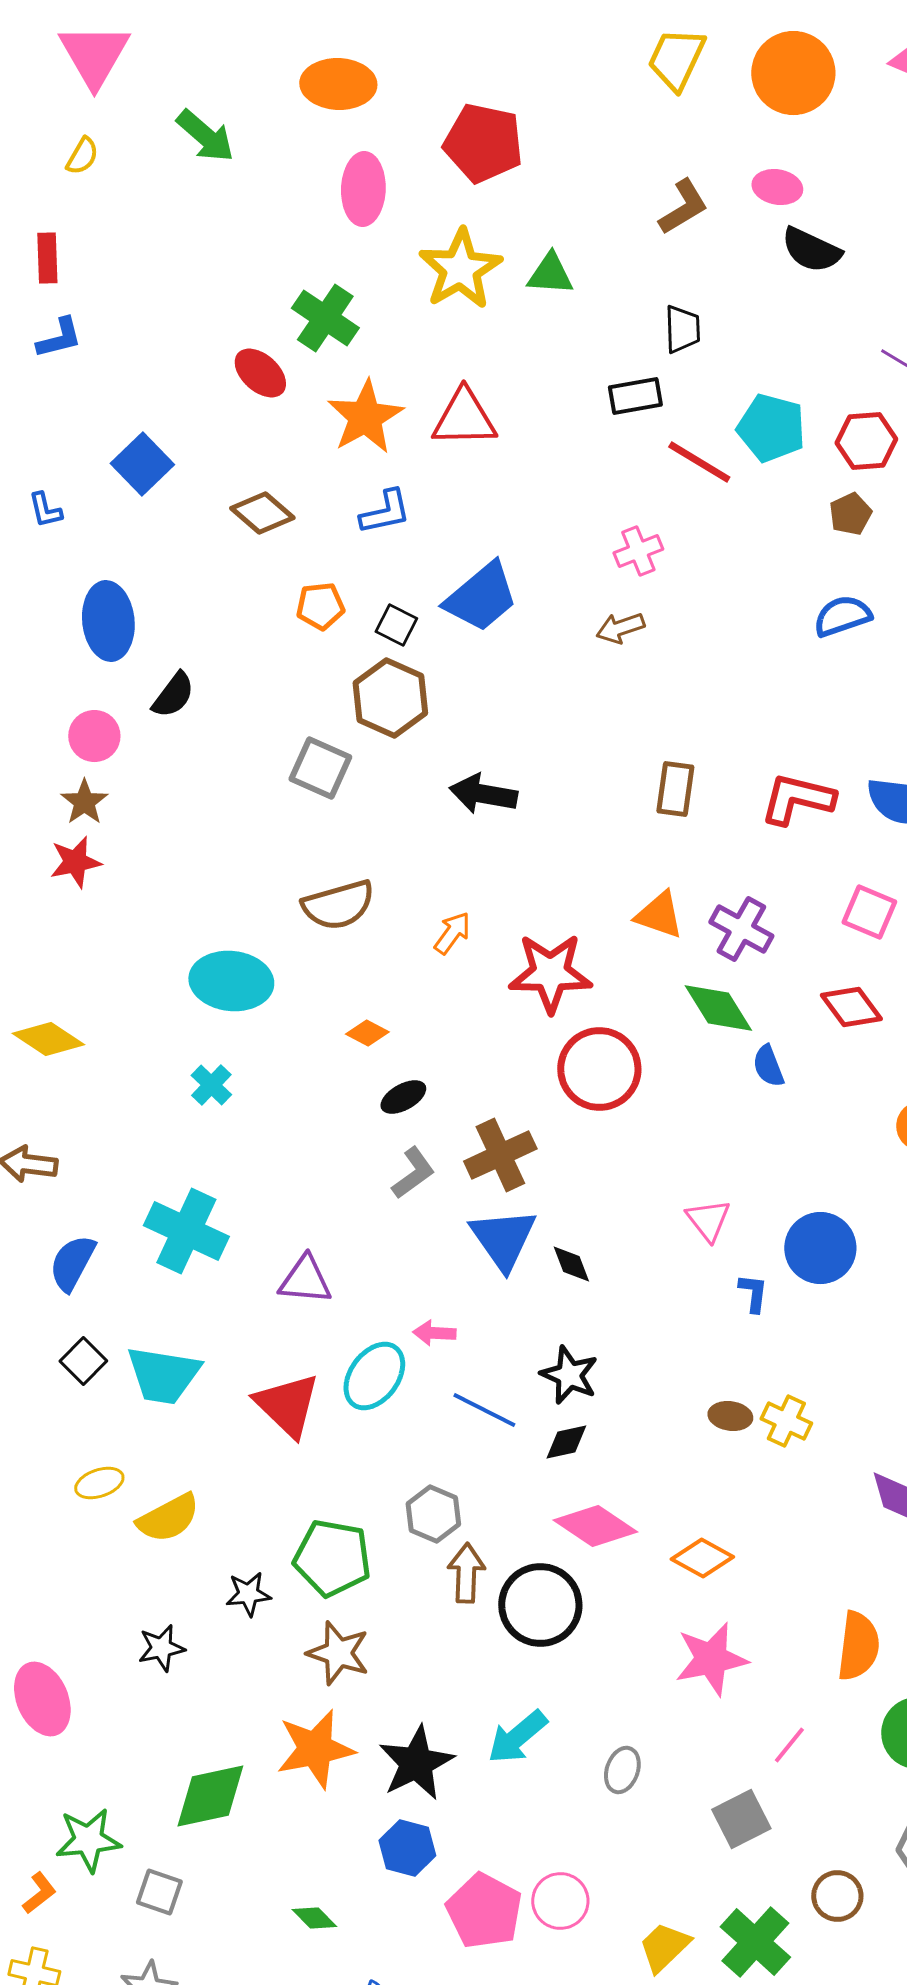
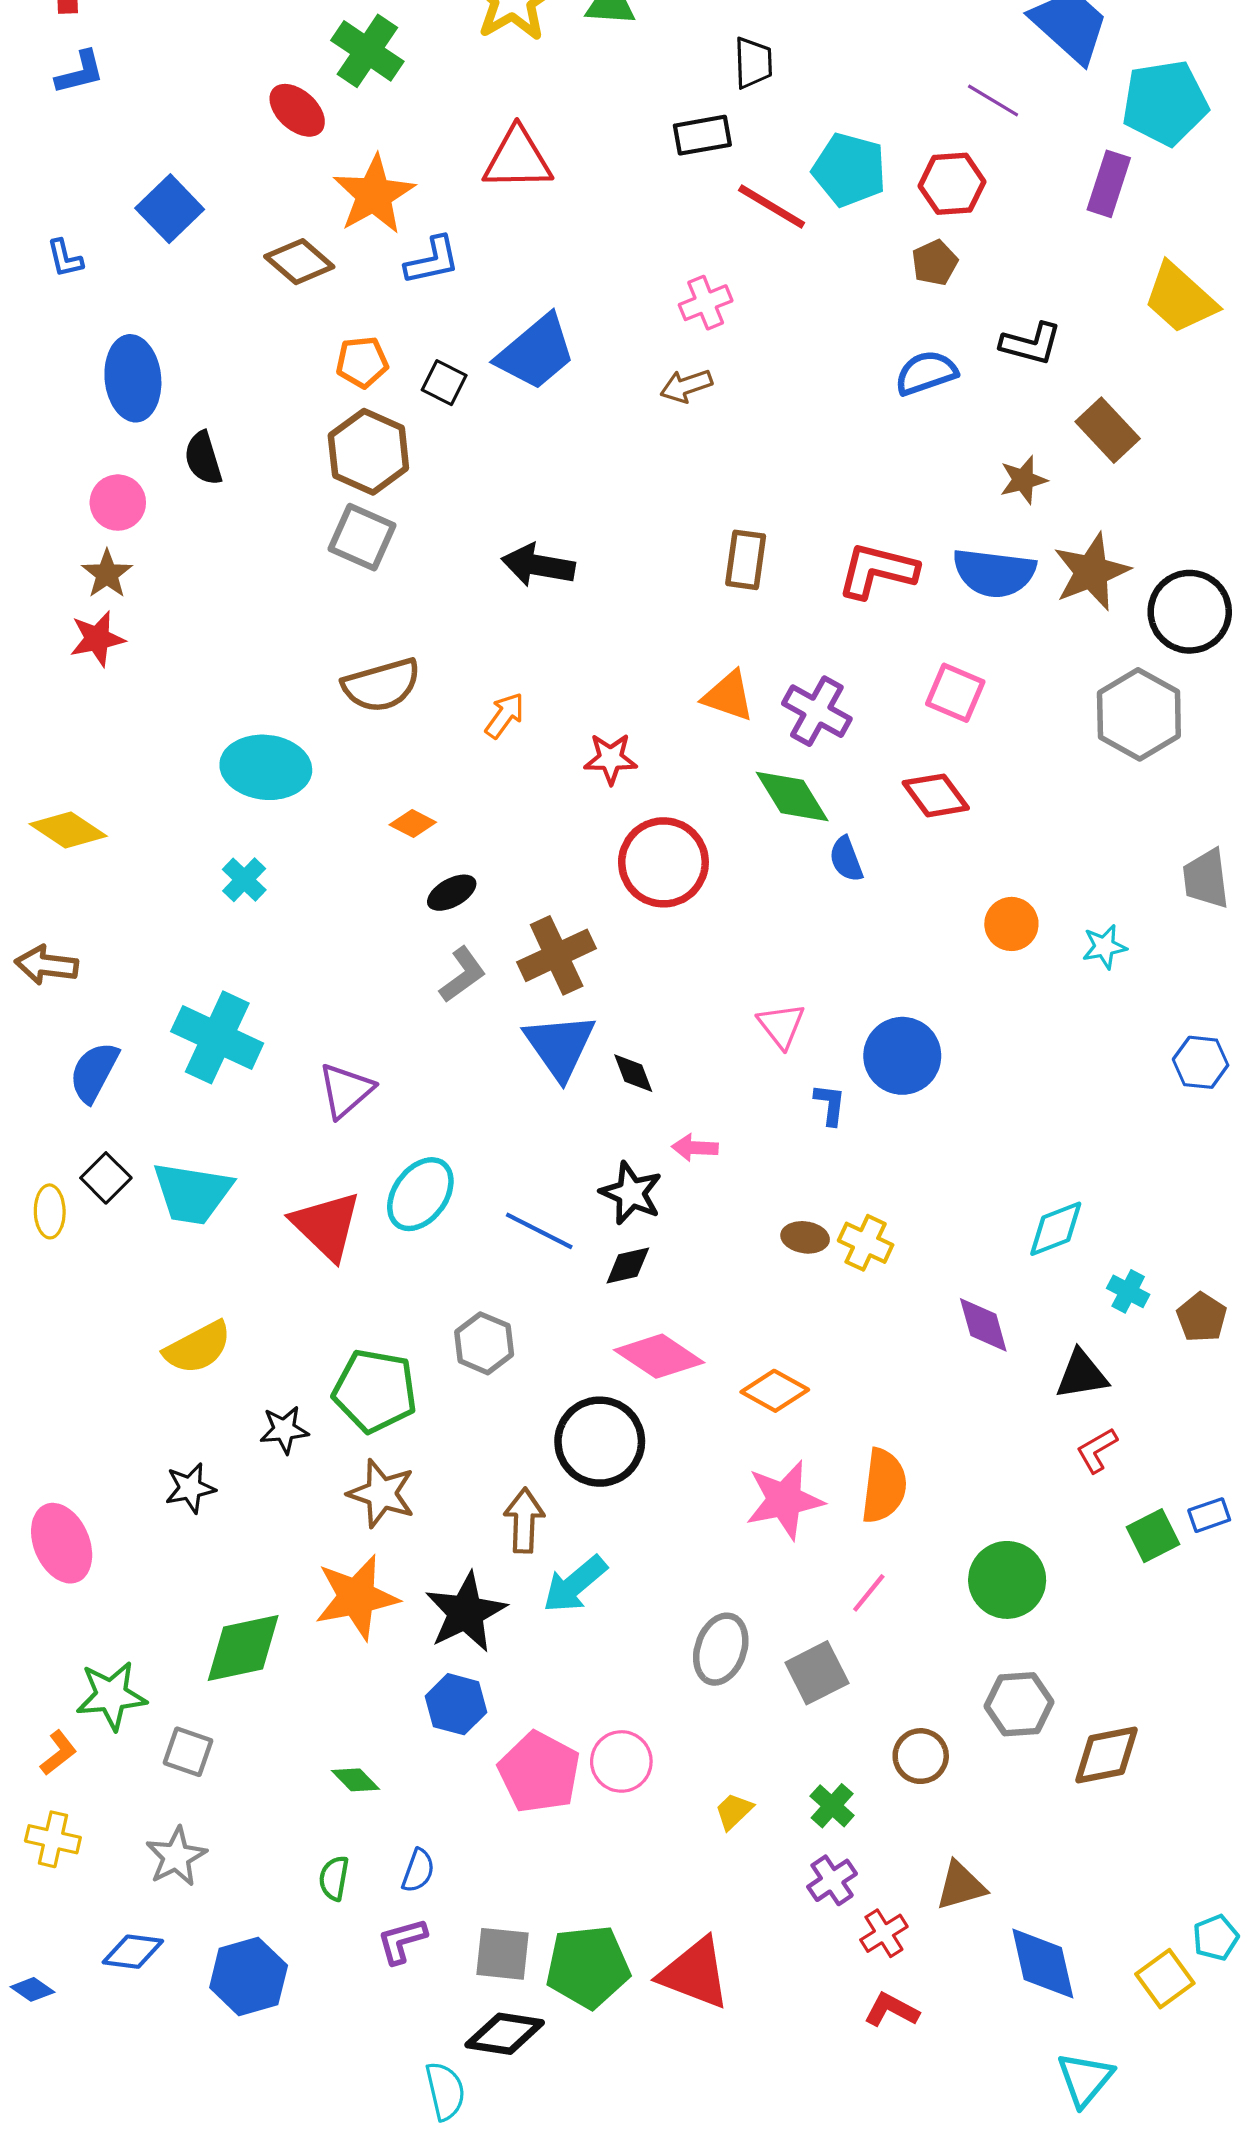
orange star: (365, 417) -> (374, 195), moved
black semicircle: (173, 695) -> (203, 458), turned 126
brown hexagon: (390, 698) -> (368, 452), moved
red star: (550, 973) -> (611, 759), size x0.6
purple triangle: (305, 1280) -> (346, 1090), turned -46
pink arrow: (434, 1333) -> (695, 1148), moved
yellow ellipse: (99, 1483) -> (50, 1211), moved, turned -72
brown arrow: (466, 1573) -> (524, 1520), moved
orange semicircle: (858, 1646) -> (884, 1486), moved
gray ellipse: (622, 1770) -> (721, 1649), moved, size x1.4
green cross: (755, 1942) -> (832, 1806), size x0.6
yellow trapezoid: (664, 1947) -> (734, 1811), size x0.7

